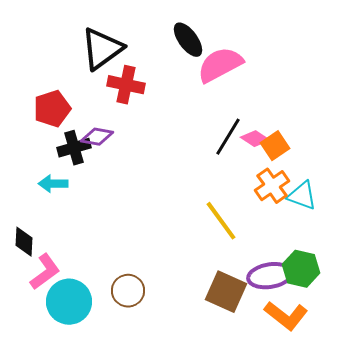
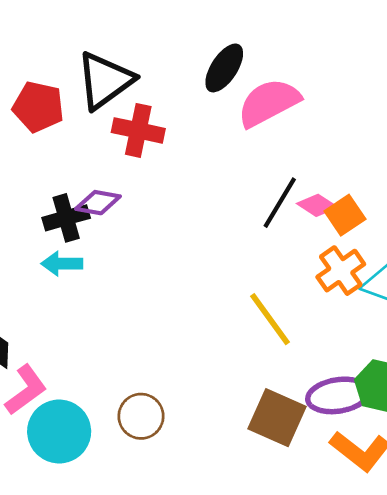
black ellipse: (188, 40) -> (224, 68), turned 69
red pentagon: (52, 109) -> (38, 107), moved, turned 30
cyan arrow: (53, 184) -> (62, 264), moved

